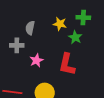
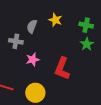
yellow star: (60, 24) -> (55, 20), moved
green star: (75, 37) -> (87, 44), moved

